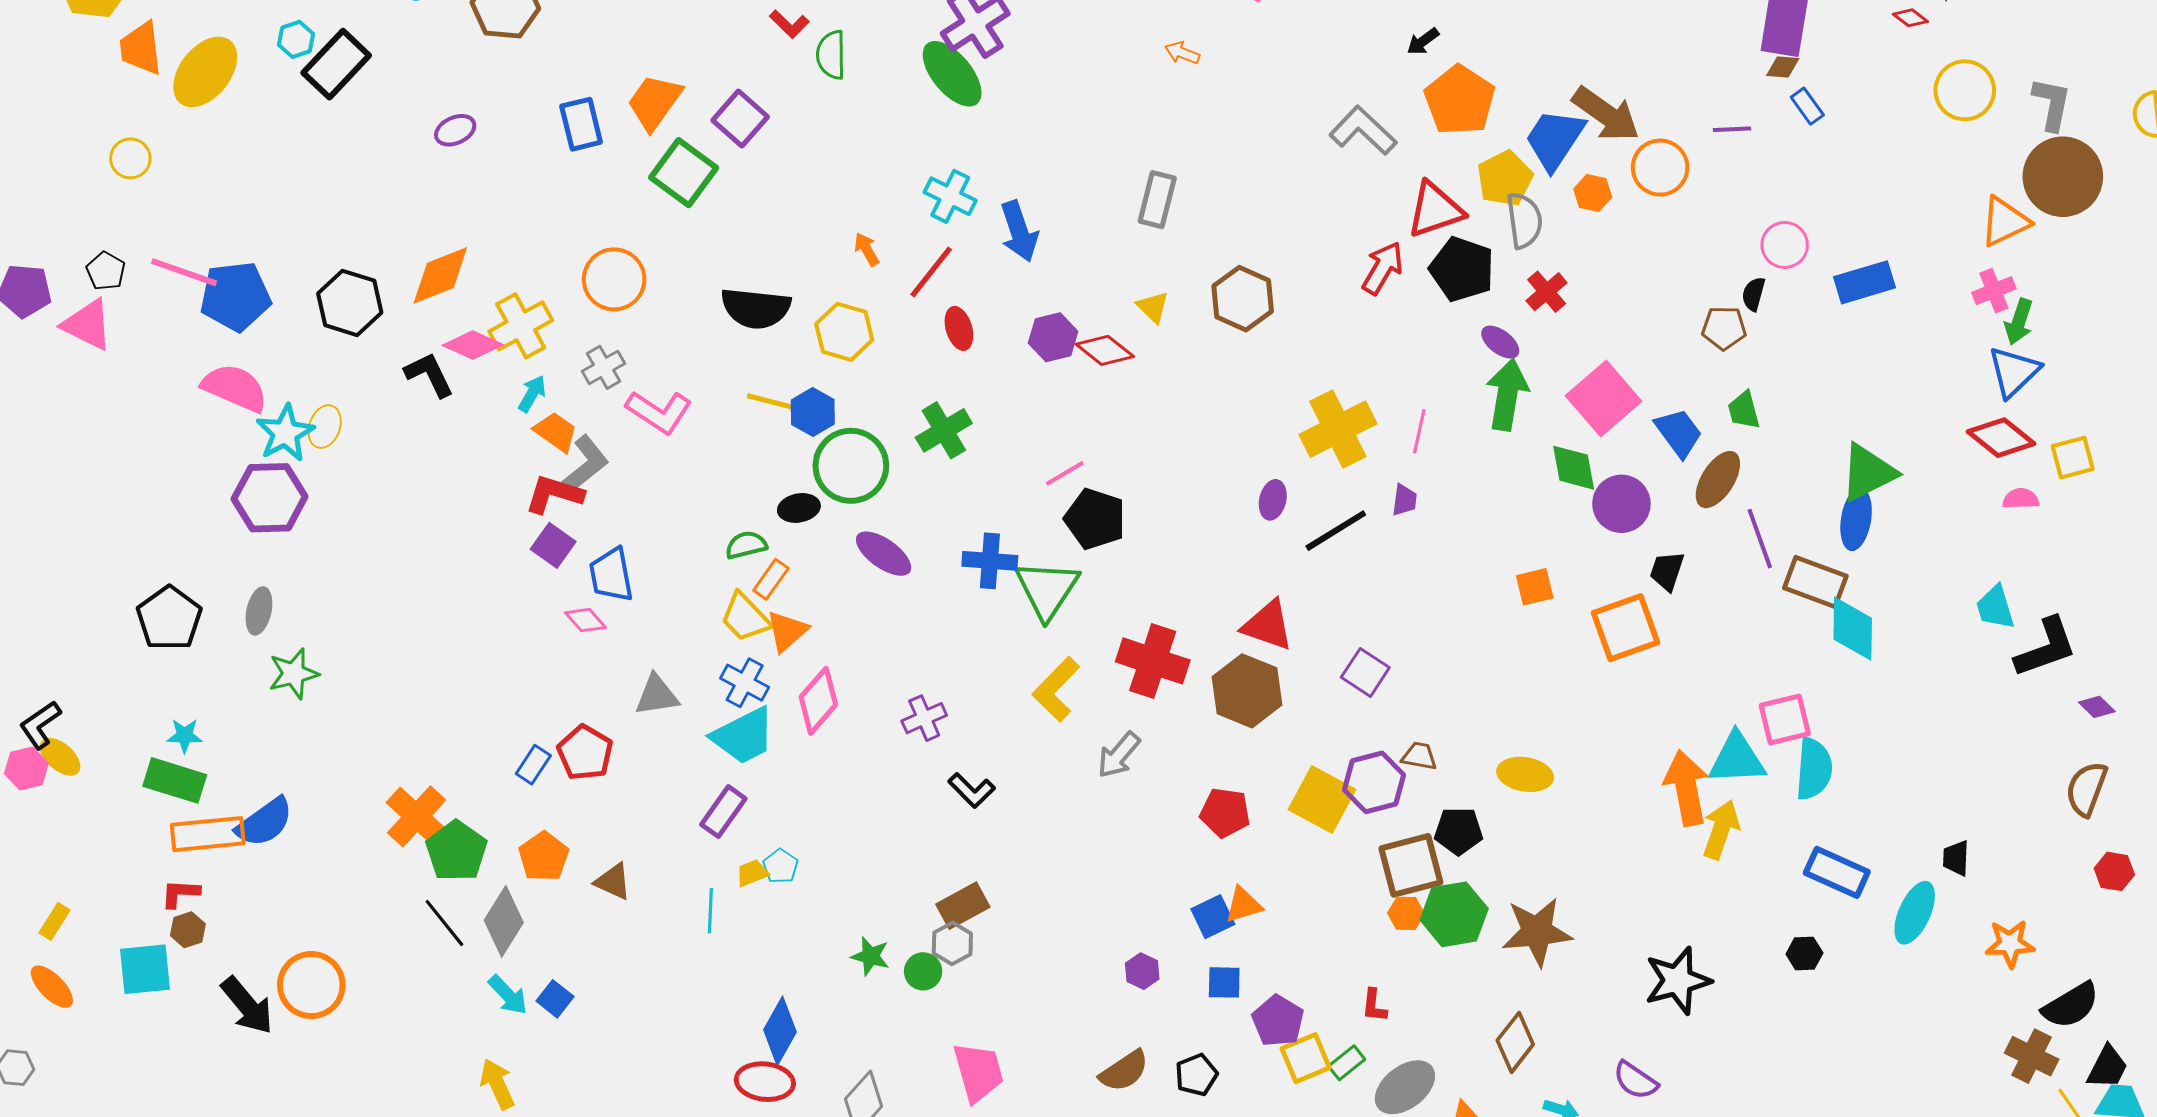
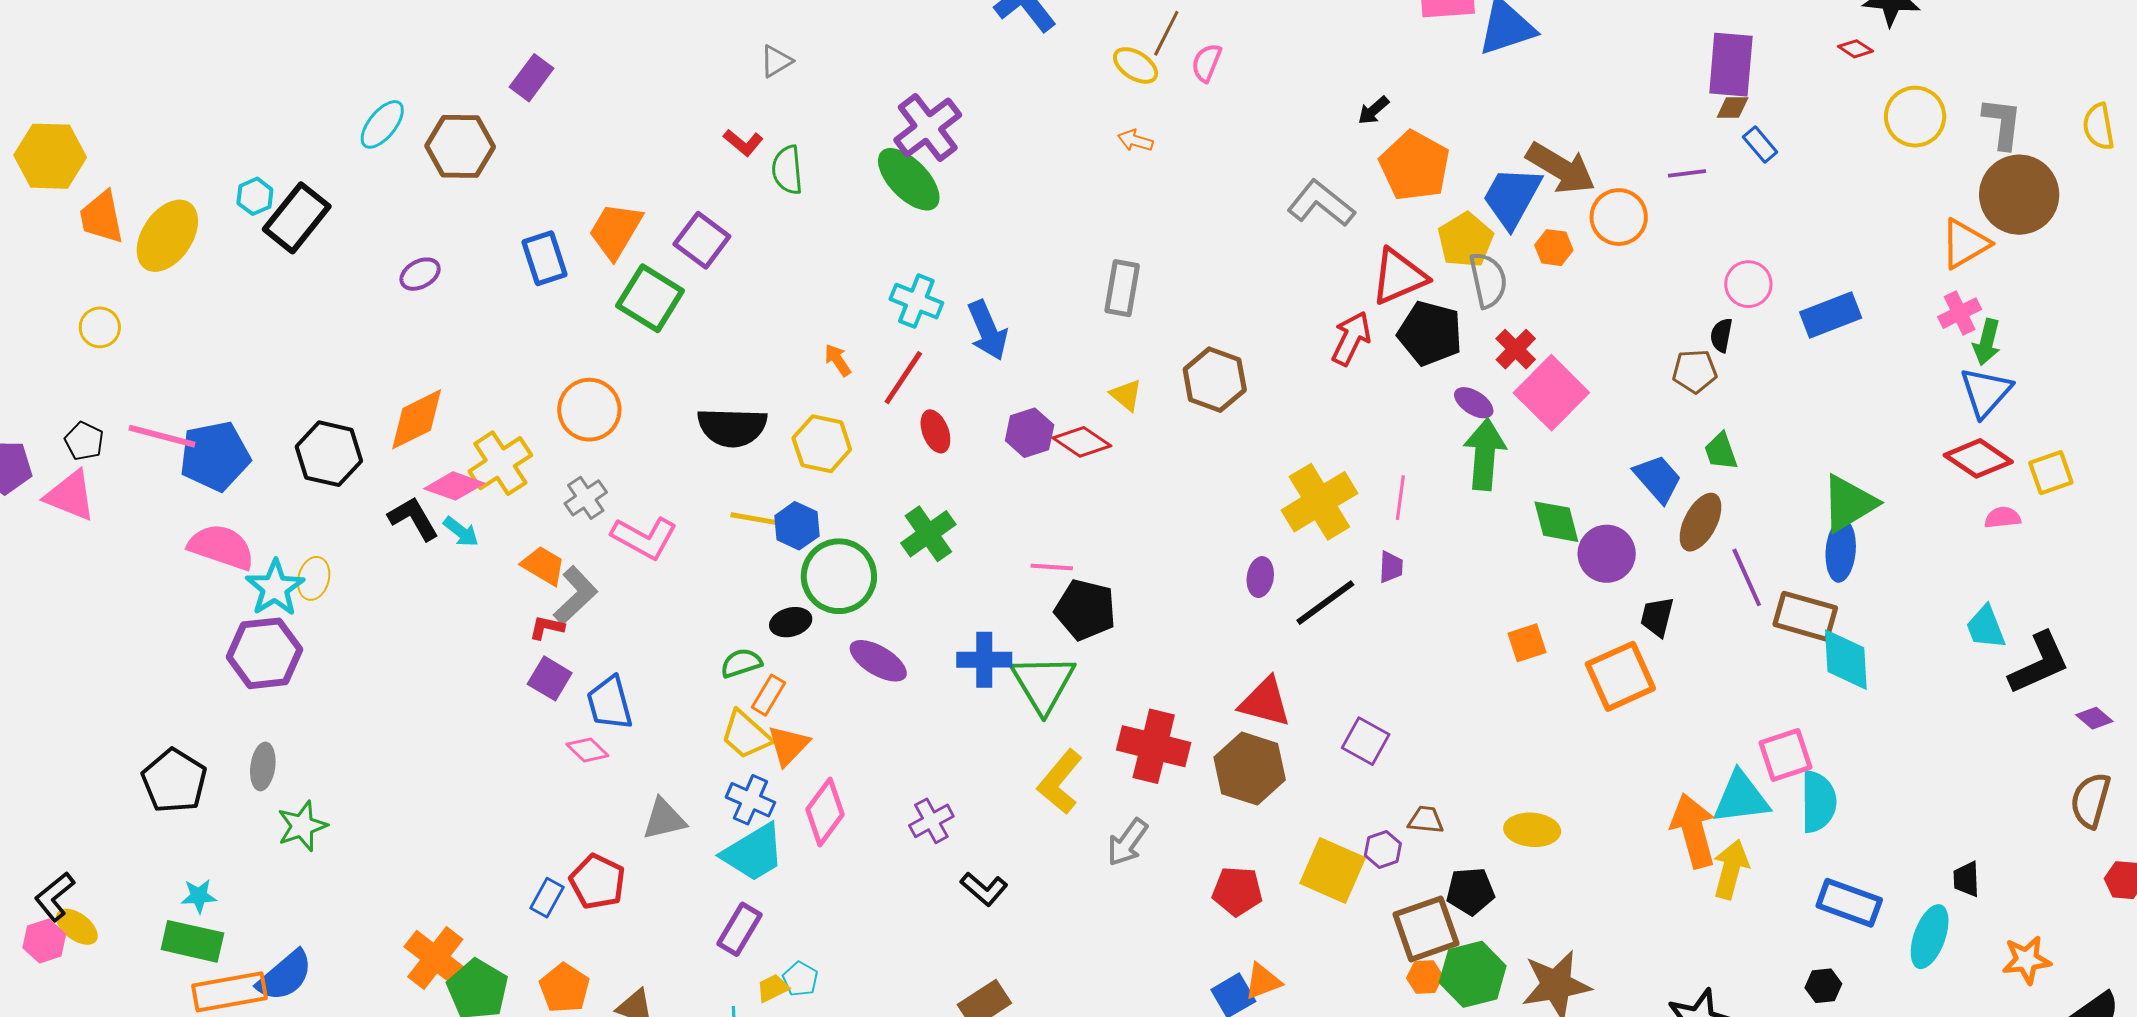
cyan arrow: (532, 394) -> (461, 532), moved, turned 102
pink square: (1604, 399) -> (1551, 393), moved
pink line: (1065, 473) -> (1052, 567), turned 39
red L-shape: (554, 494) -> (547, 627), size x0.6
purple hexagon: (1374, 782) -> (1383, 850), size x0.6

